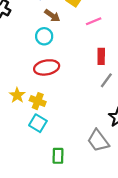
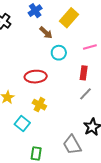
pink line: (94, 21) -> (90, 47), moved
cyan circle: (44, 36) -> (59, 53), moved
yellow cross: (38, 101) -> (39, 105), moved

